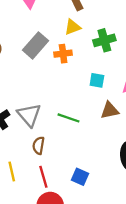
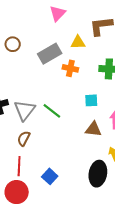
yellow triangle: (73, 27) -> (78, 42), moved
cyan square: (97, 80) -> (91, 100), turned -32
green line: (69, 118) -> (52, 111), moved

